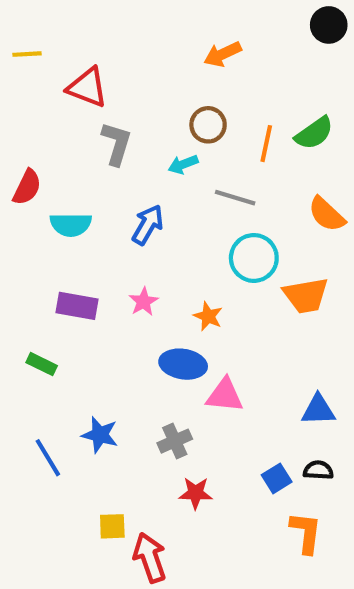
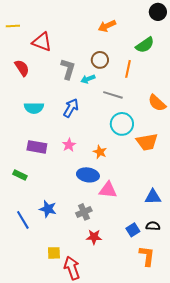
green semicircle: (314, 133) -> (145, 45), moved
gray L-shape: (117, 144) -> (68, 69), moved
red semicircle: (27, 187) -> (22, 68), moved, turned -60

